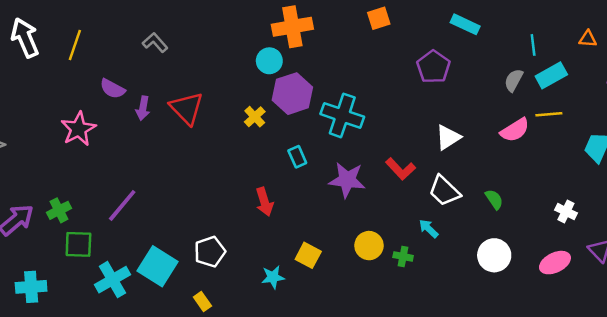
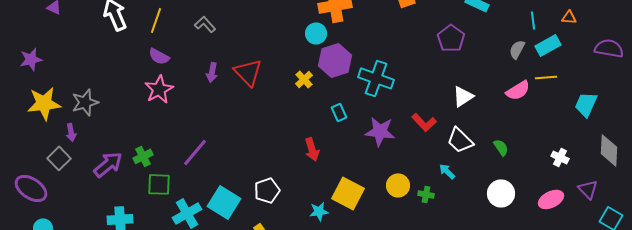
orange triangle: (588, 39) -> (569, 17), moved
gray L-shape: (155, 43) -> (205, 24), moved
purple semicircle: (112, 89) -> (159, 56), moved
yellow square: (308, 255) -> (348, 193), size x1.5

